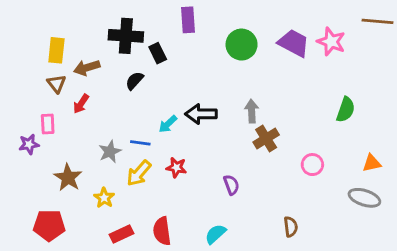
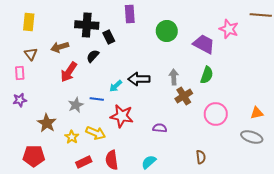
purple trapezoid: (294, 43) -> (204, 44), moved
yellow rectangle: (56, 50) -> (29, 22), moved
brown triangle: (56, 84) -> (31, 54), moved
red arrow: (81, 104) -> (69, 72), moved, size x1.5
green semicircle: (346, 110) -> (207, 75), moved
pink rectangle: (48, 124) -> (20, 73), moved
pink circle: (312, 165) -> (216, 114), size x1.5
red star: (176, 167) -> (122, 116), size x1.6
yellow arrow: (139, 173) -> (96, 133), moved, turned -108
purple semicircle: (231, 185) -> (160, 128), turned -64

